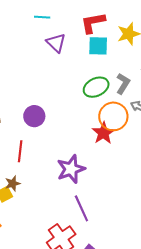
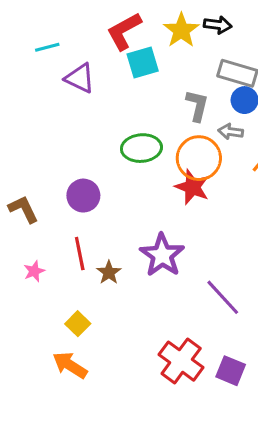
green ellipse: (96, 87) -> (141, 148), moved, turned 40
brown star: (13, 183) -> (109, 272), moved
purple line: (81, 208) -> (223, 297), moved

